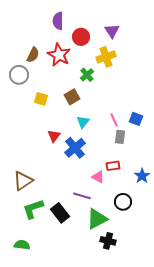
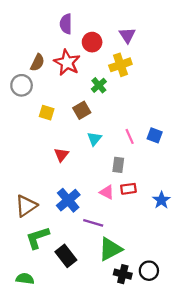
gray rectangle: (120, 137) -> (118, 165), moved
blue cross: (75, 148) -> (68, 200), moved
pink triangle: (98, 177) -> (107, 192), moved
black circle: (123, 202) -> (149, 271), moved
black rectangle: (60, 213) -> (66, 256), moved

